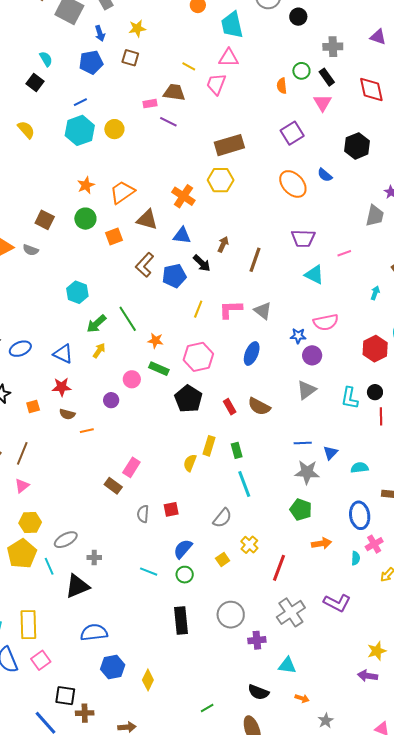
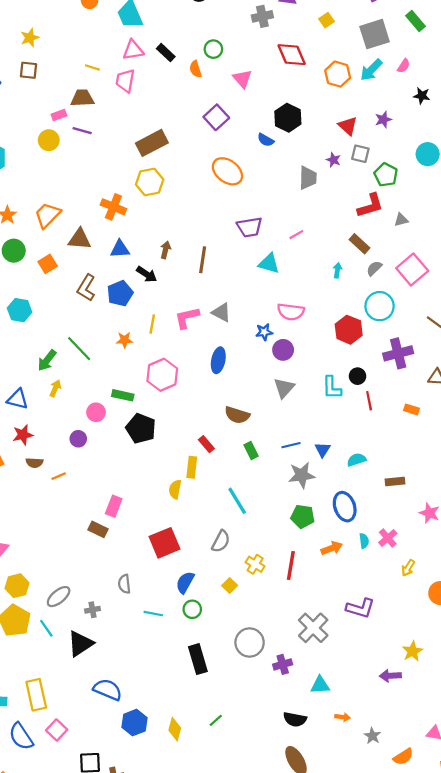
gray cross: (333, 47) -> (262, 16), moved
black rectangle: (327, 77) -> (166, 53), moved
yellow circle: (114, 129) -> (49, 140), moved
blue semicircle: (325, 175) -> (266, 140), moved
gray trapezoid: (375, 216) -> (308, 178), moved
cyan hexagon: (77, 292) -> (20, 310), moved
pink semicircle: (326, 322) -> (291, 312), turned 30
orange star: (155, 341) -> (124, 340), moved
black pentagon: (188, 399) -> (141, 428), moved
red rectangle: (230, 407) -> (206, 444), moved
green rectangle: (237, 450) -> (251, 451), moved
red square: (171, 509) -> (164, 543), size x1.8
gray semicircle: (143, 514) -> (124, 584), moved
blue ellipse: (360, 515) -> (345, 507), moved
cyan semicircle: (356, 558) -> (364, 541), moved
red line: (279, 568) -> (291, 566), moved
blue semicircle: (94, 632) -> (108, 690), turned 40
purple arrow: (368, 676) -> (390, 676), moved
green line: (207, 708) -> (216, 720), moved

